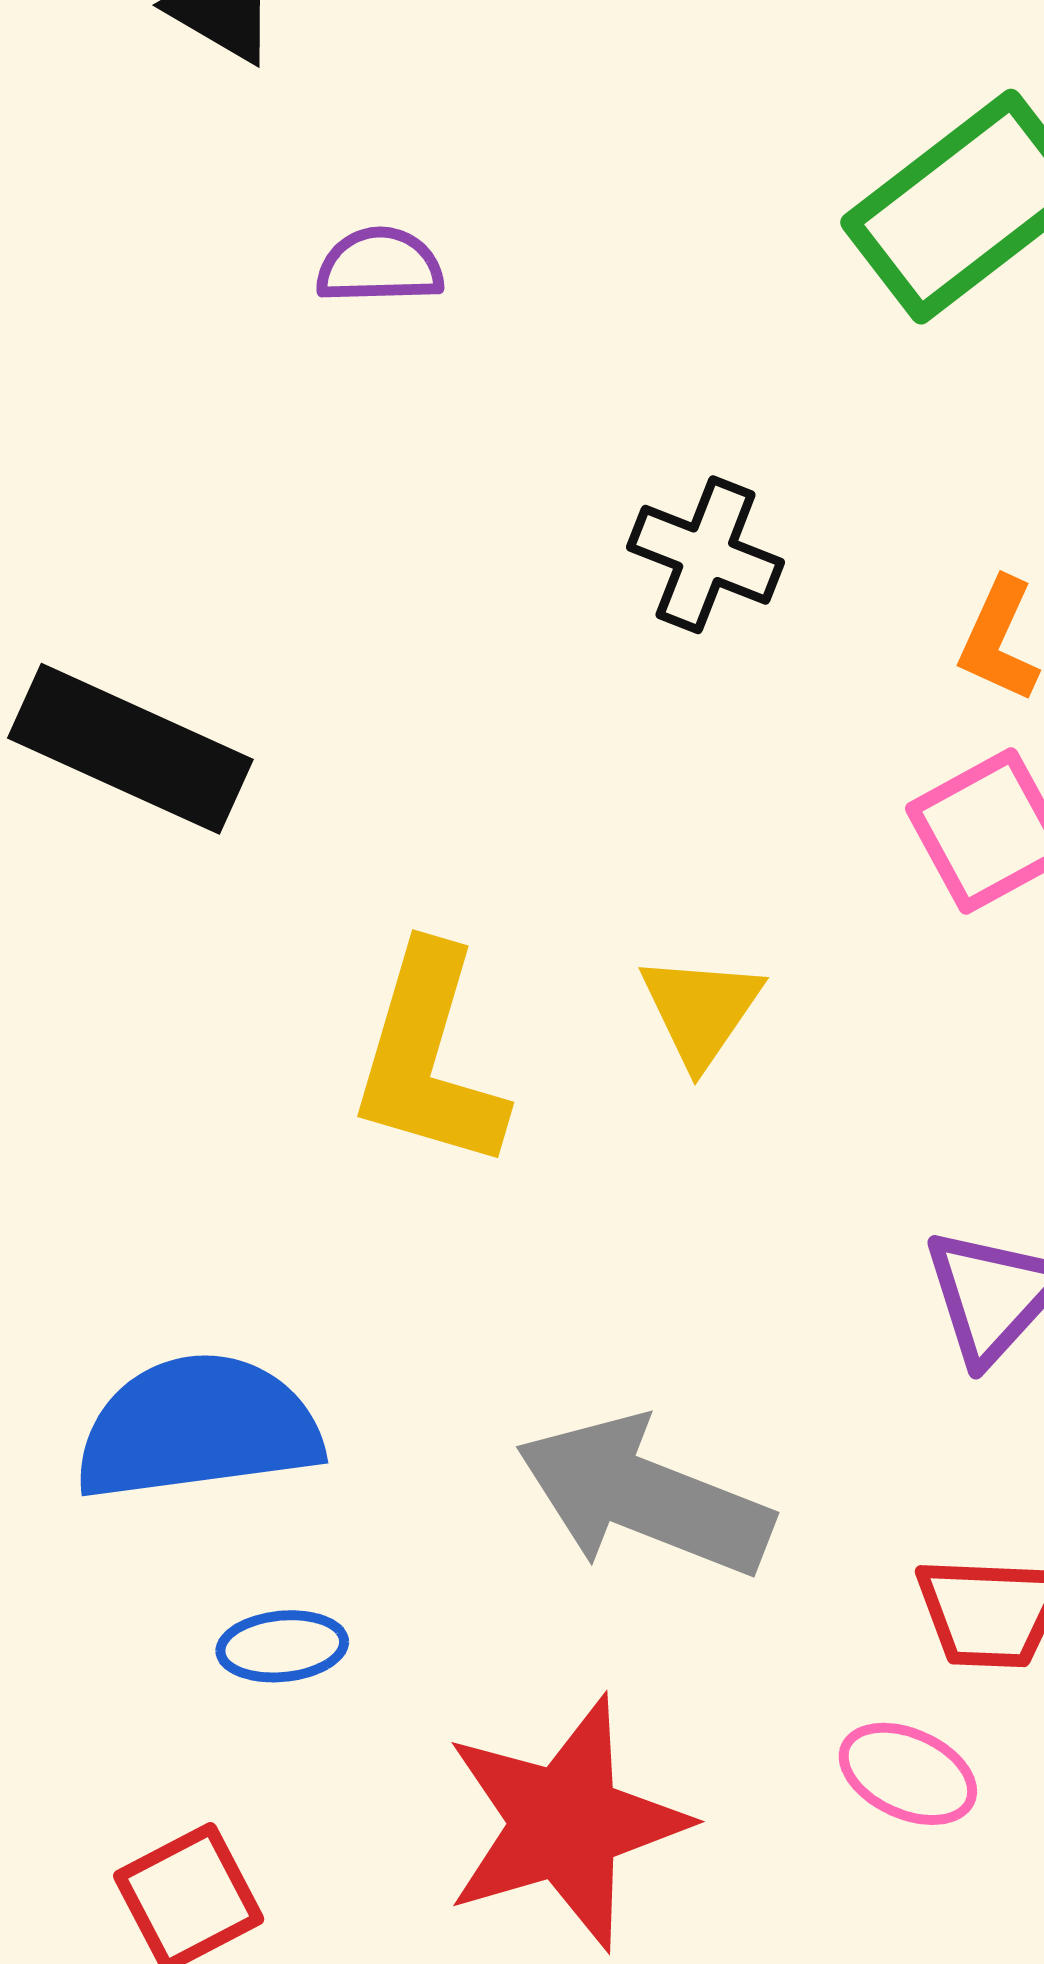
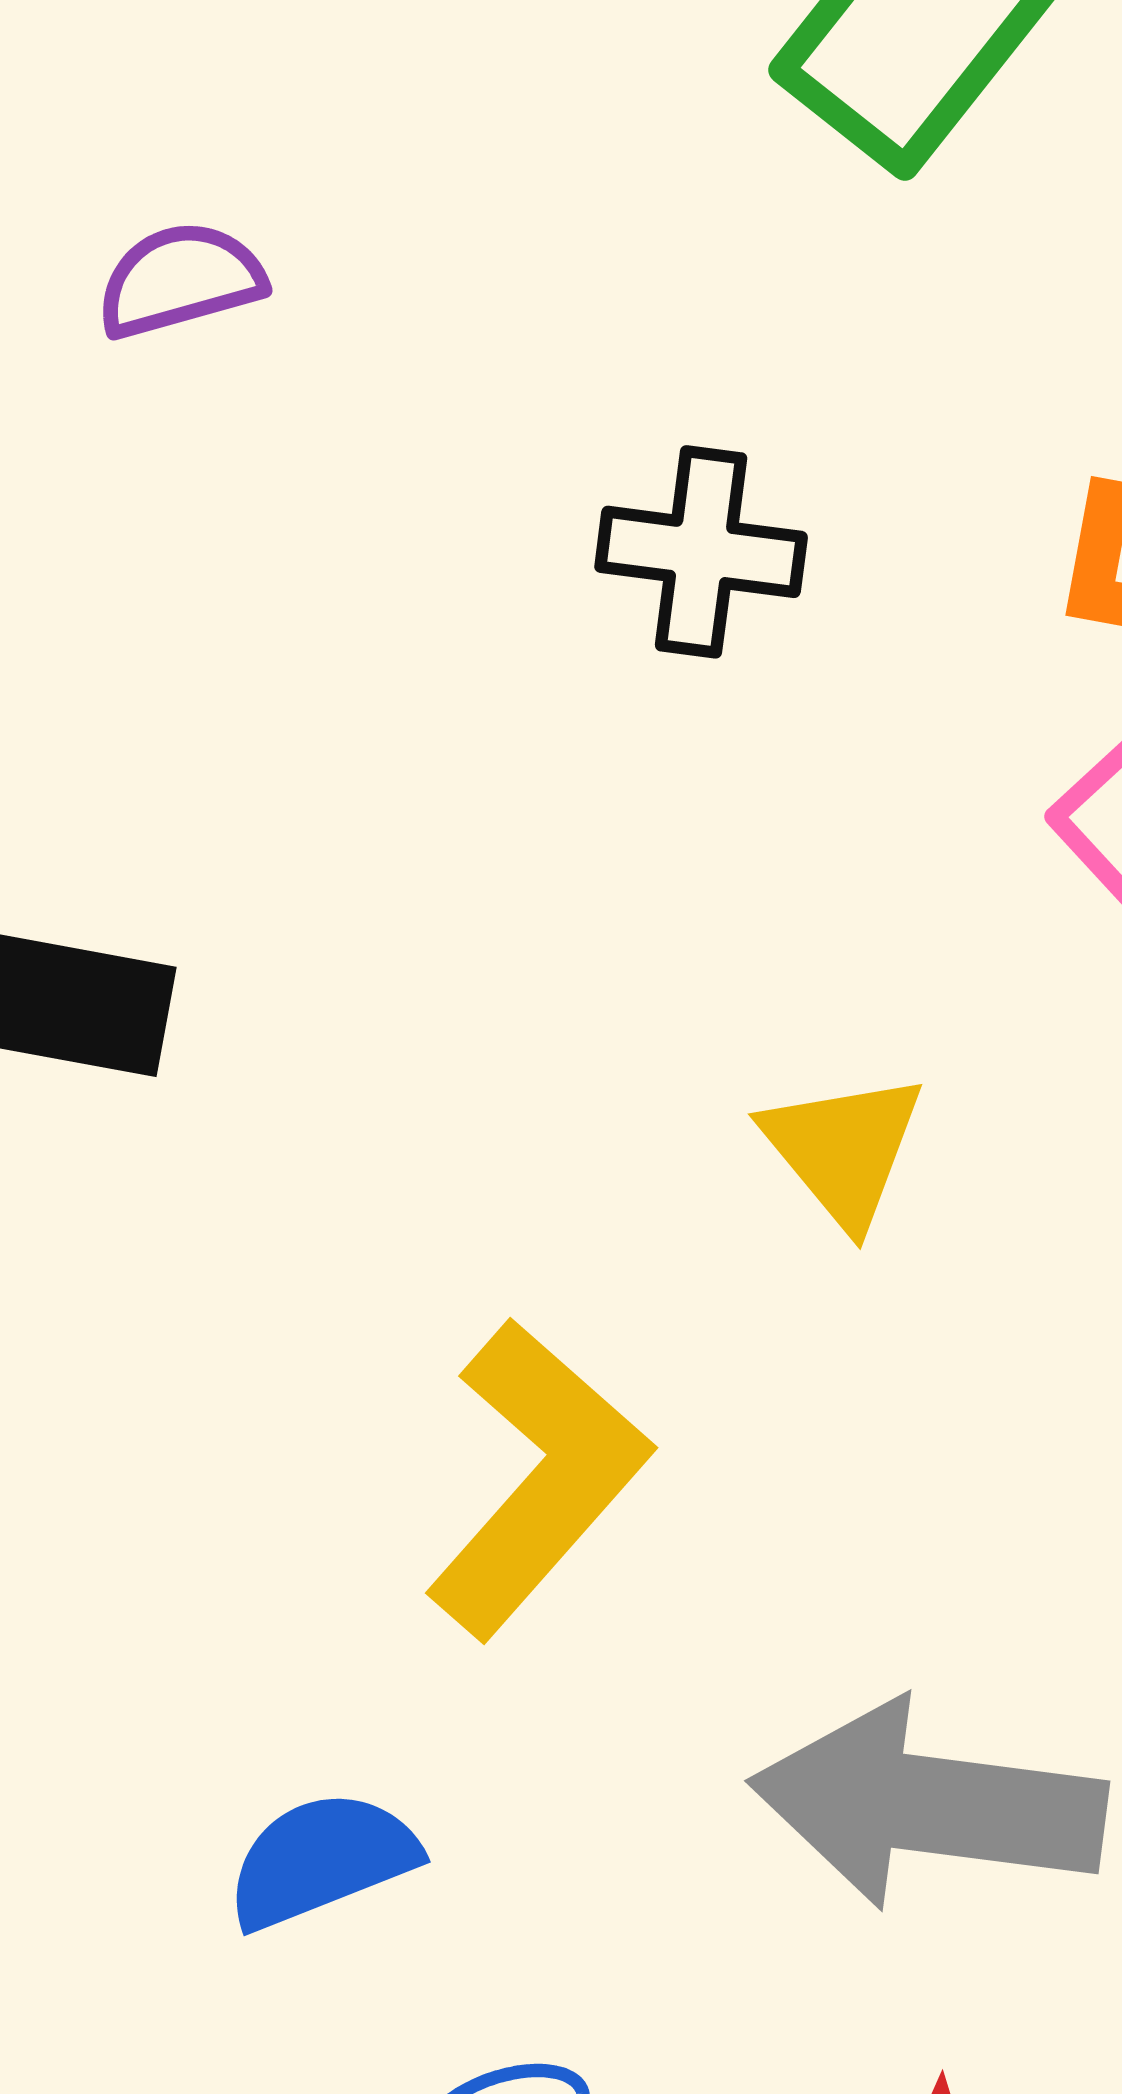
yellow L-shape: (429, 1058) -> (538, 1479), moved, turned -141
blue semicircle: (198, 1428) -> (322, 1860), size x0.6

